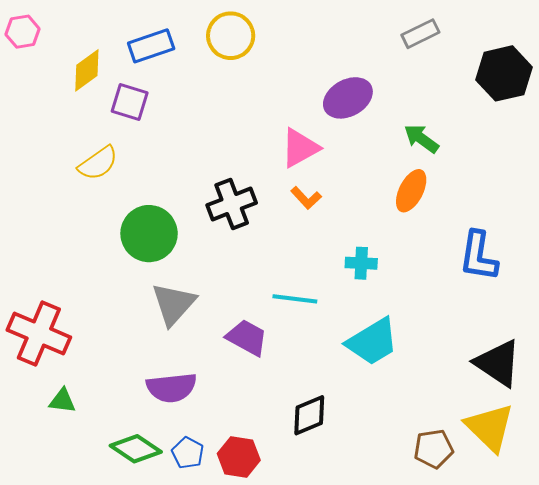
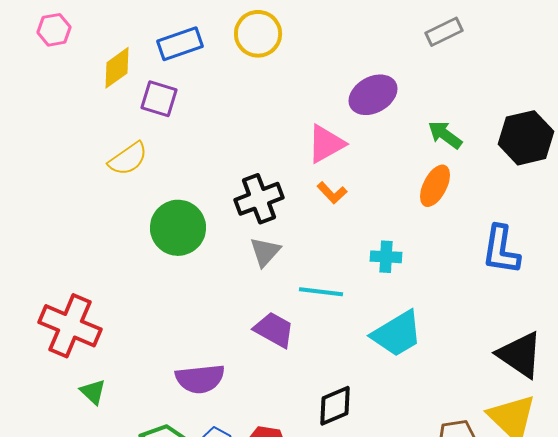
black hexagon: (504, 73) -> (526, 138), moved
gray triangle: (173, 304) -> (265, 252), moved, size x0.7
green triangle: (62, 401) -> (93, 392), turned 36

